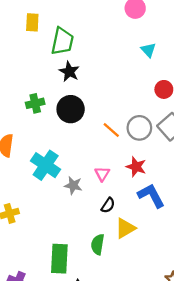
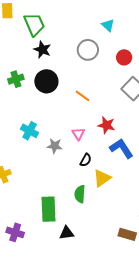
green trapezoid: (62, 41) -> (34, 24), turned -30
gray circle: (139, 128) -> (88, 50), moved
cyan cross: (46, 165) -> (30, 131), size x0.7

